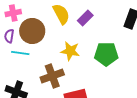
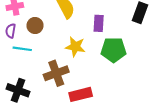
purple rectangle: (85, 18) -> (99, 23), moved, turned -42
brown circle: (32, 31) -> (35, 26), size x0.6

